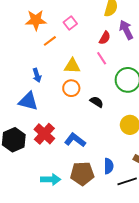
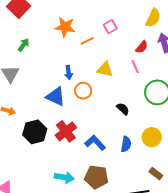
orange star: (36, 20) -> (65, 27), moved
orange circle: (71, 88) -> (83, 91), moved
blue semicircle: (109, 166) -> (126, 144), moved

